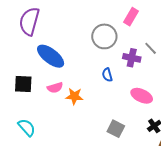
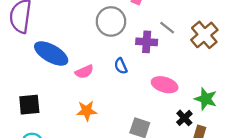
black square: (23, 84) -> (29, 105), moved
pink semicircle: (55, 88) -> (84, 72), moved
orange star: (74, 96) -> (87, 111), moved

